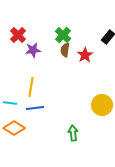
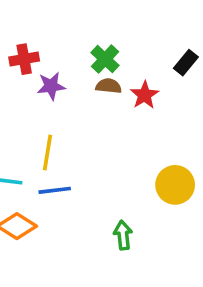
red cross: (18, 35) -> (24, 59), turned 35
brown semicircle: (65, 50) -> (109, 86), turned 88

